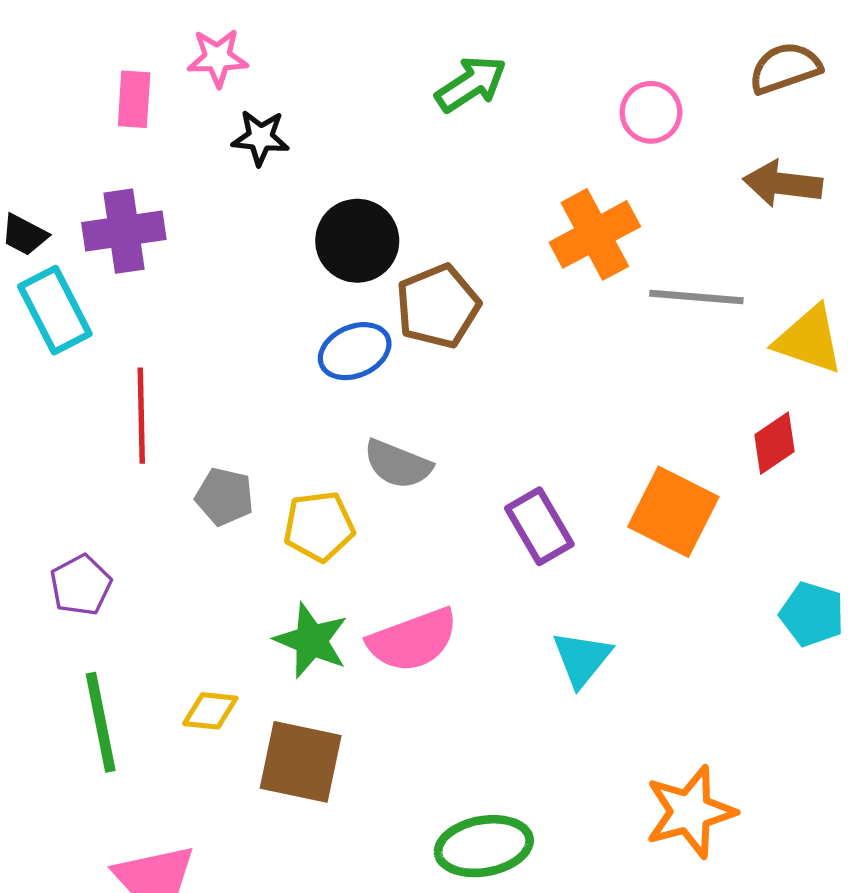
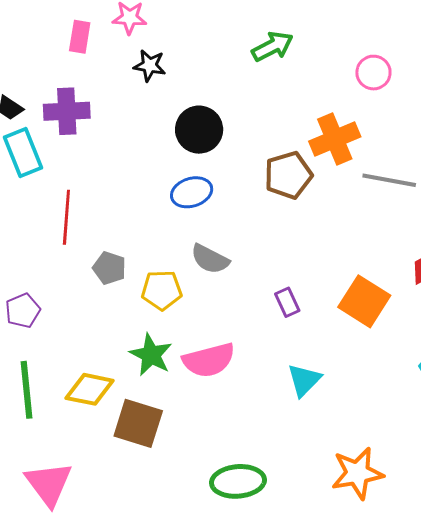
brown pentagon: (438, 306) -> (288, 175), moved
purple rectangle: (539, 526) -> (287, 302), size x0.7
yellow diamond: (210, 711) -> (90, 389), size x1.5

